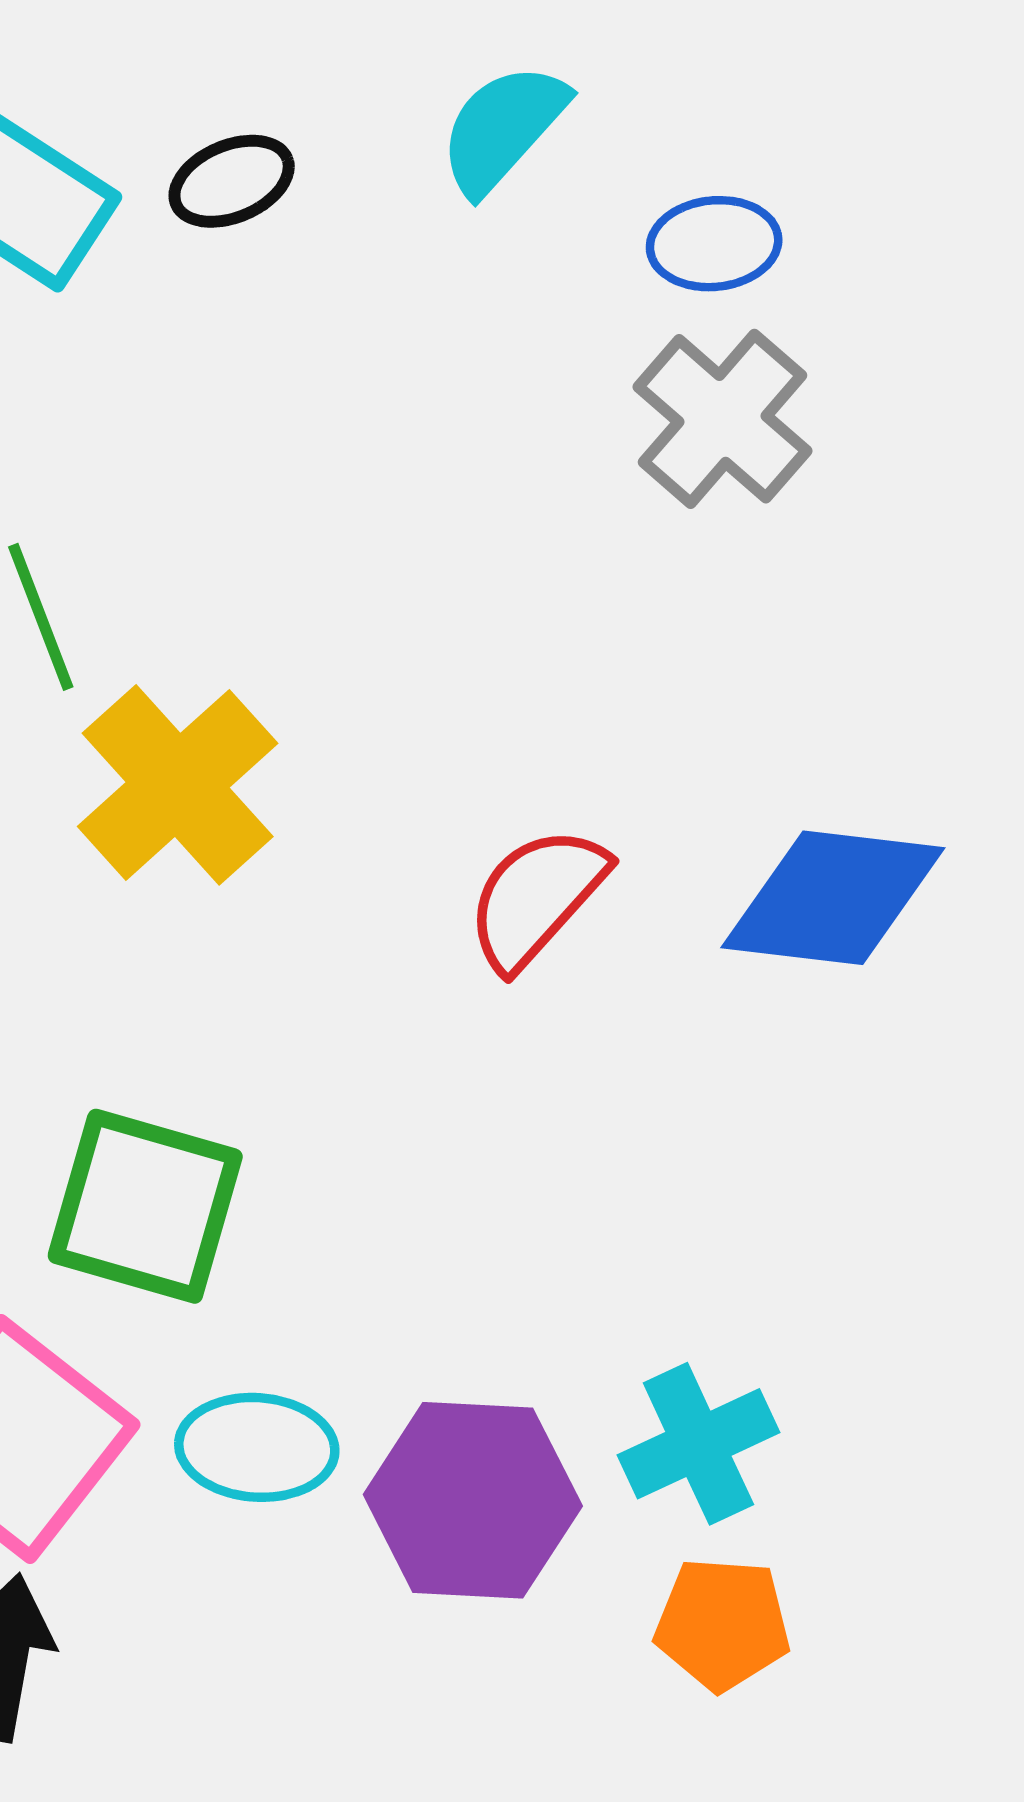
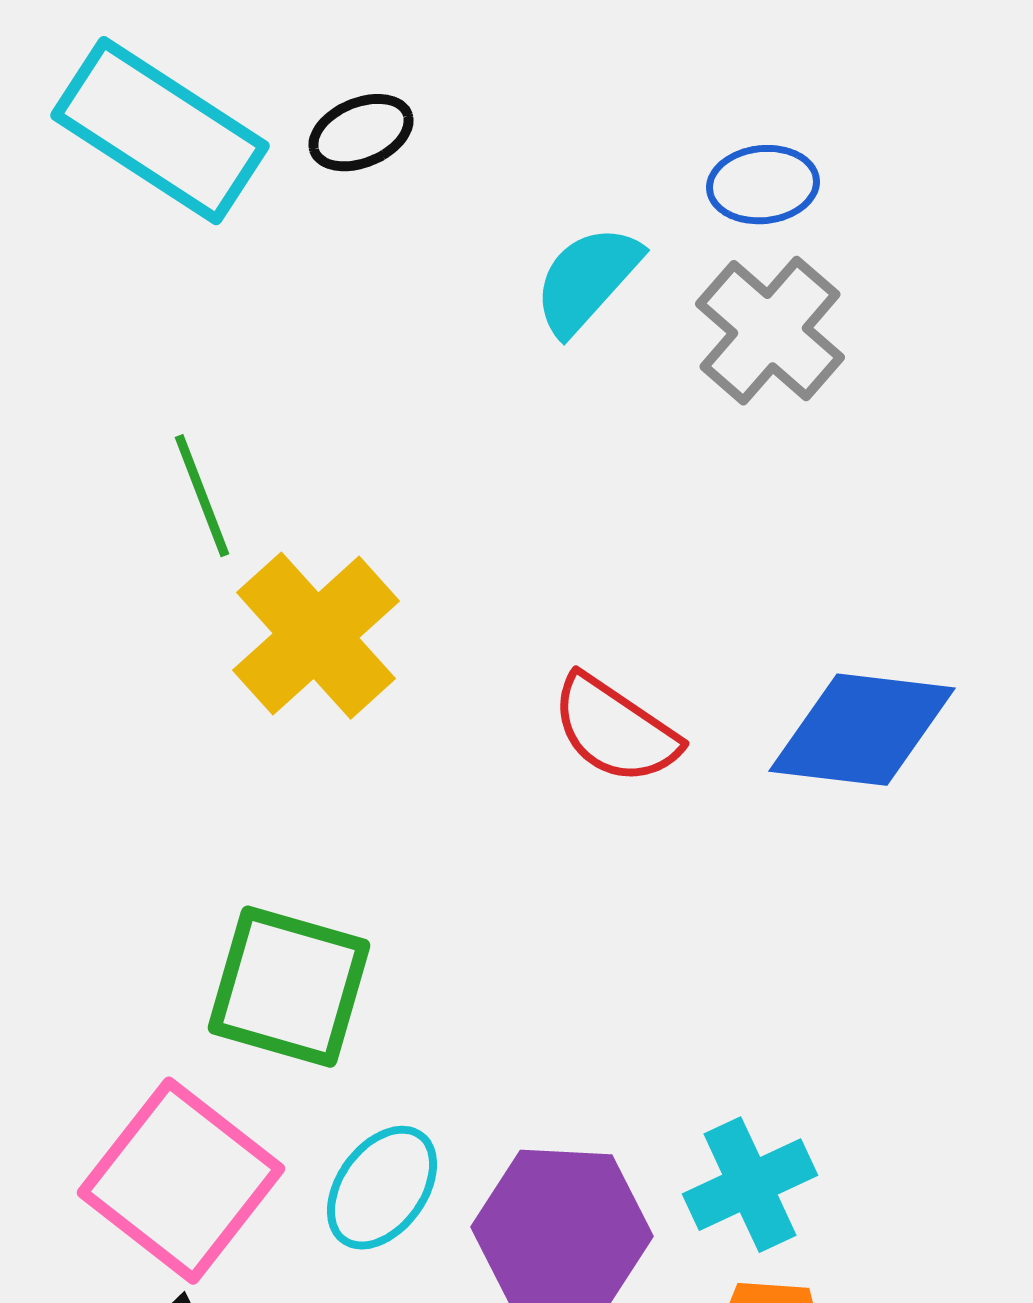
cyan semicircle: (503, 128) -> (587, 280), moved
red semicircle: (536, 898) -> (615, 730), turned -98
cyan ellipse: (257, 1447) -> (382, 1188), turned -58

